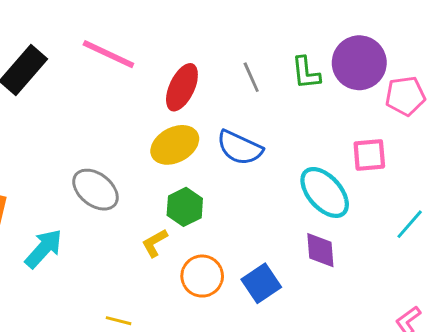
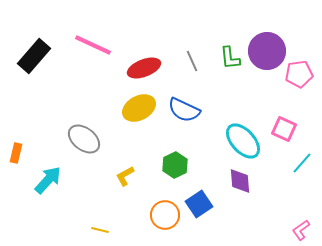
red ellipse: (182, 87) -> (144, 68), turned 44
pink square: (369, 155) -> (284, 129), moved, turned 30
green hexagon: (185, 207) -> (175, 165), moved
orange circle: (202, 276) -> (165, 215), moved

